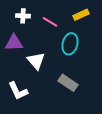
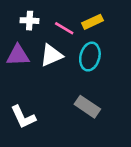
yellow rectangle: (81, 15) -> (92, 22), moved
white triangle: (36, 61) -> (51, 55), moved, turned 48

